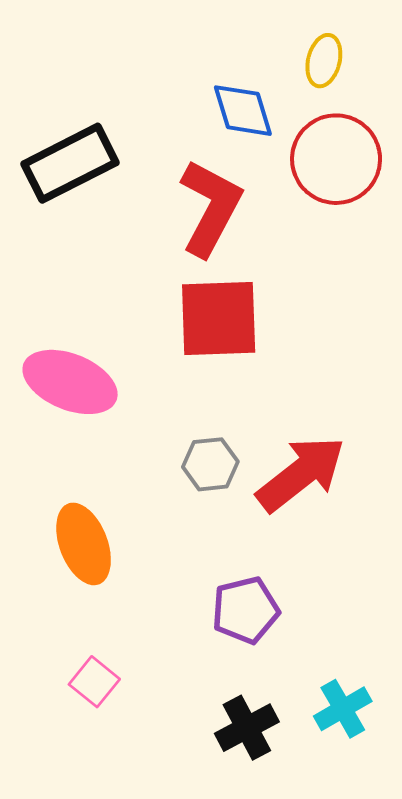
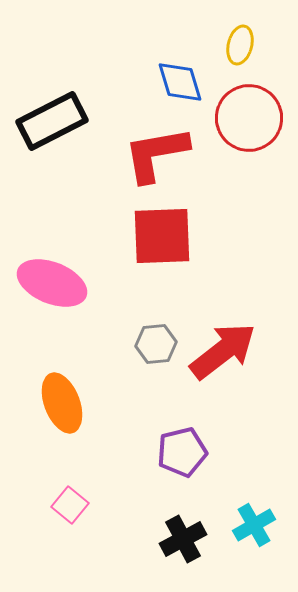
red L-shape: (210, 208) -> (156, 154), turned -128

